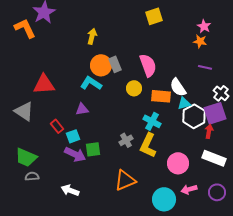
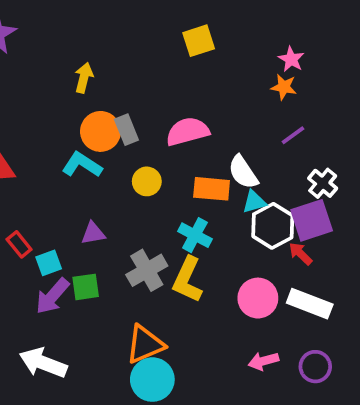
pink semicircle: (148, 65) -> (188, 131), turned -85
purple line: (205, 67) -> (293, 135), turned -48
yellow circle: (134, 88) -> (147, 181), moved
purple triangle: (82, 109) -> (93, 233), moved
red arrow: (209, 131) -> (300, 254), turned -56
gray cross: (126, 140) -> (147, 270), size x1.5
purple arrow: (75, 154) -> (52, 296), turned 105
pink circle: (178, 163) -> (258, 298), moved
white arrow: (70, 190) -> (43, 363), size x1.4
cyan circle: (164, 199) -> (152, 380), moved

